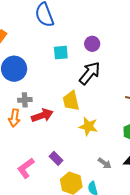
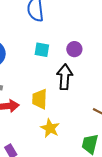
black arrow: (90, 73) -> (65, 77), turned -50

